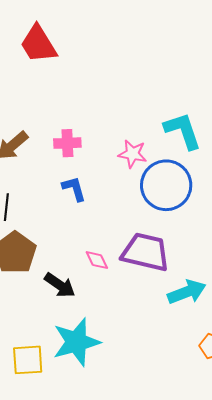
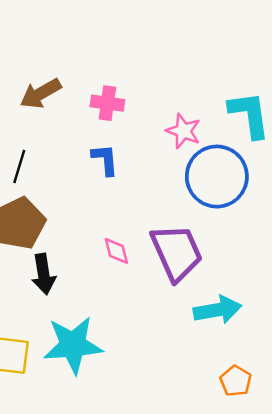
purple trapezoid: (145, 252) -> (177, 252), turned 42
black arrow: (60, 285) -> (44, 274), moved, turned 36

